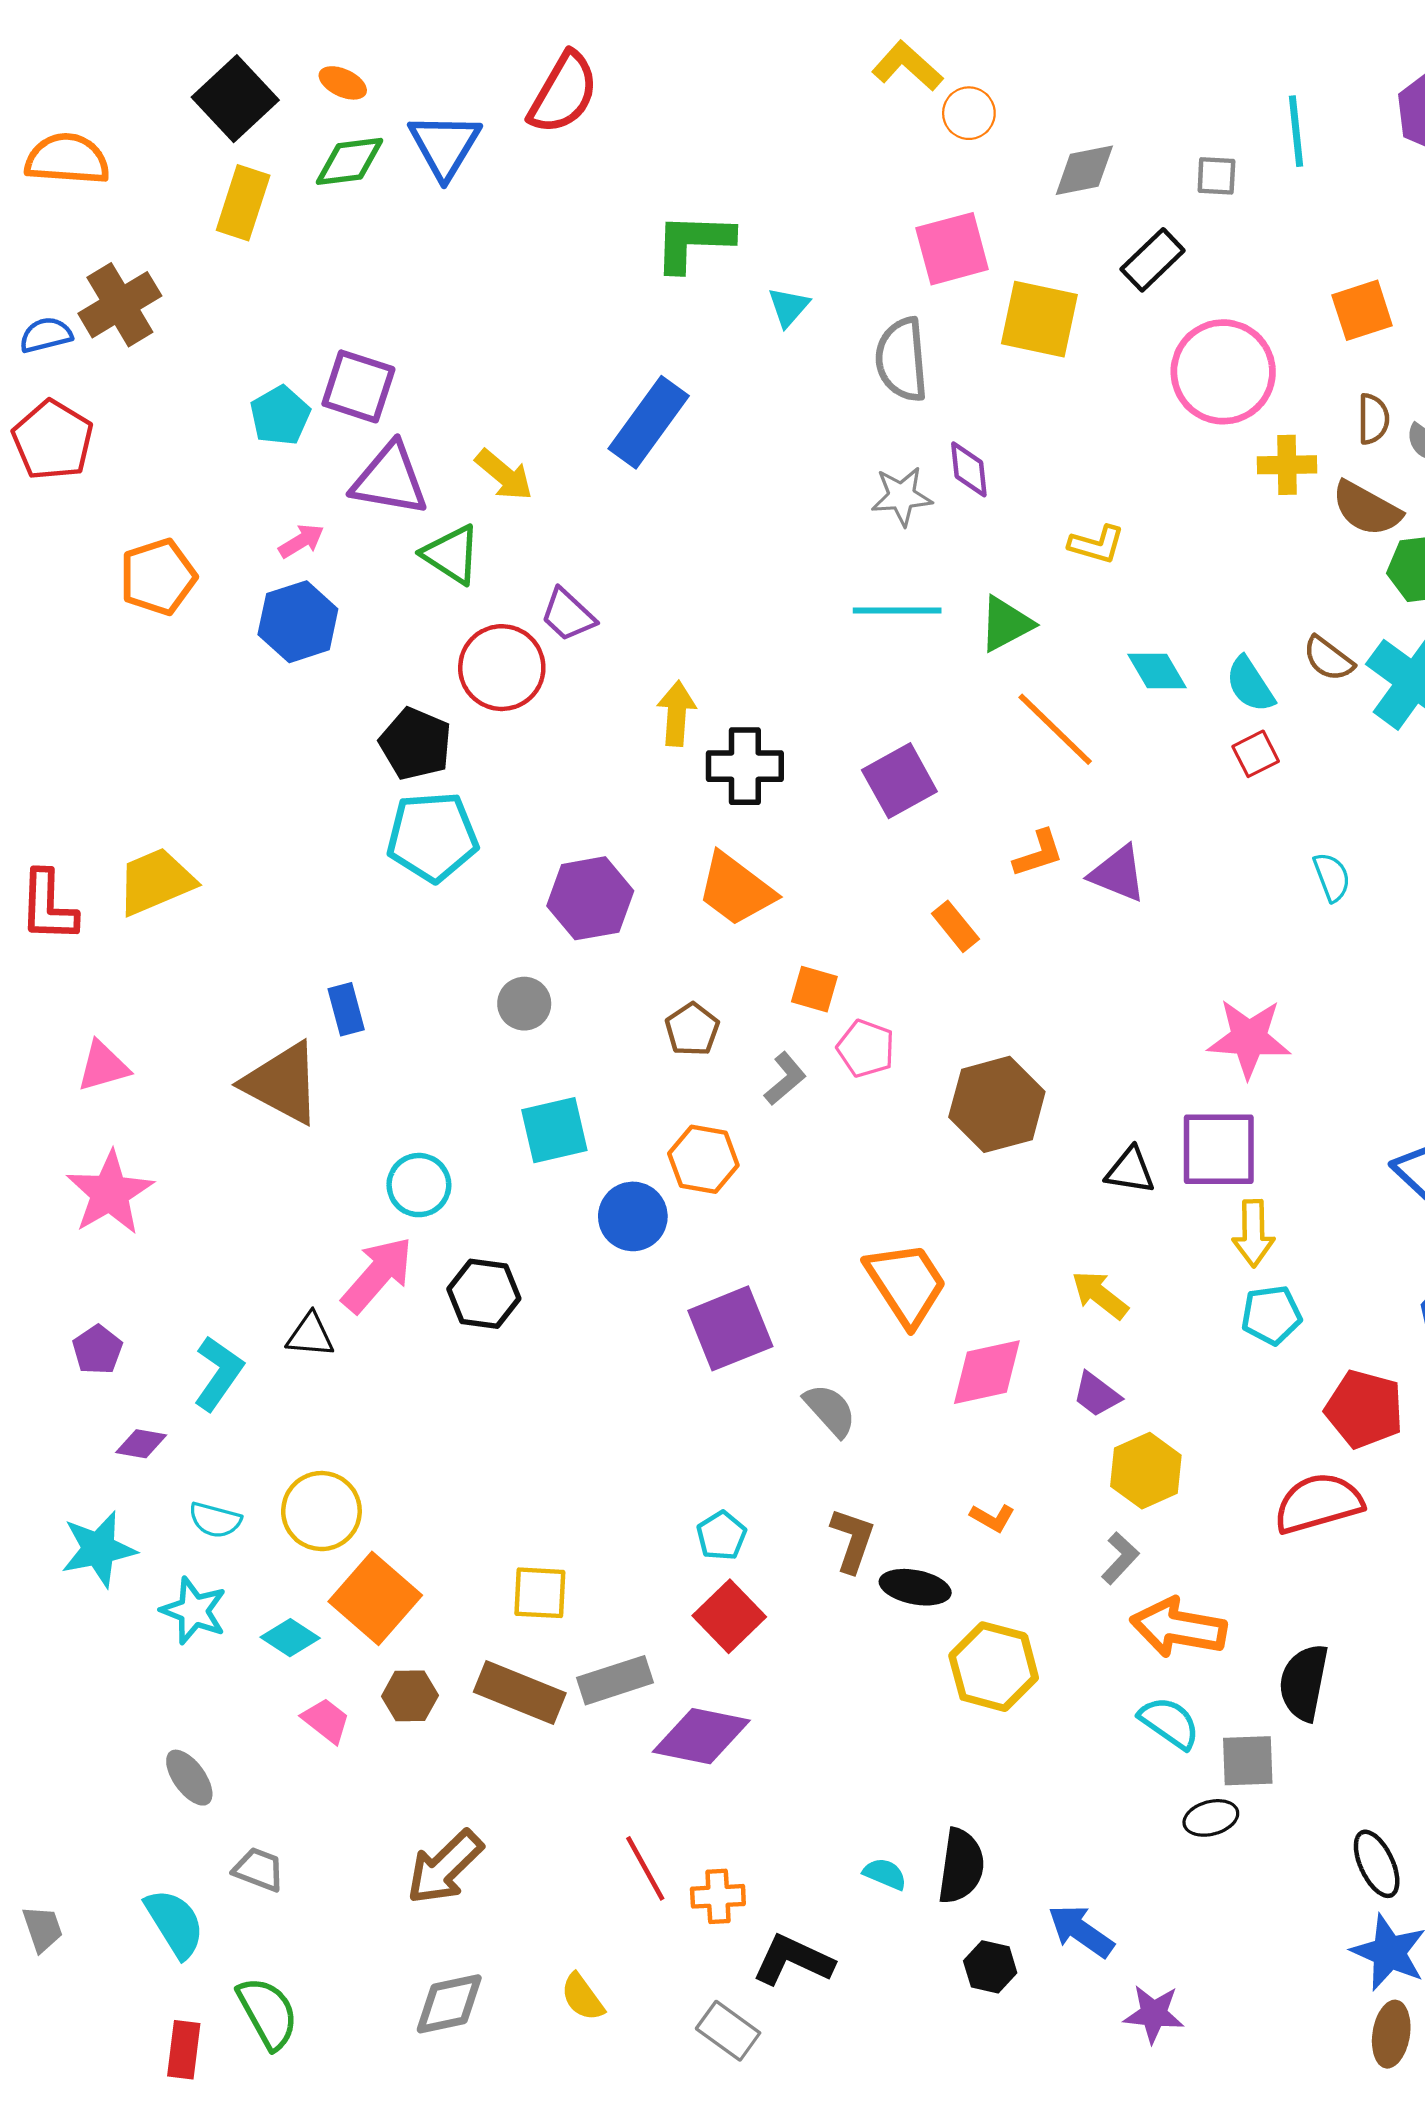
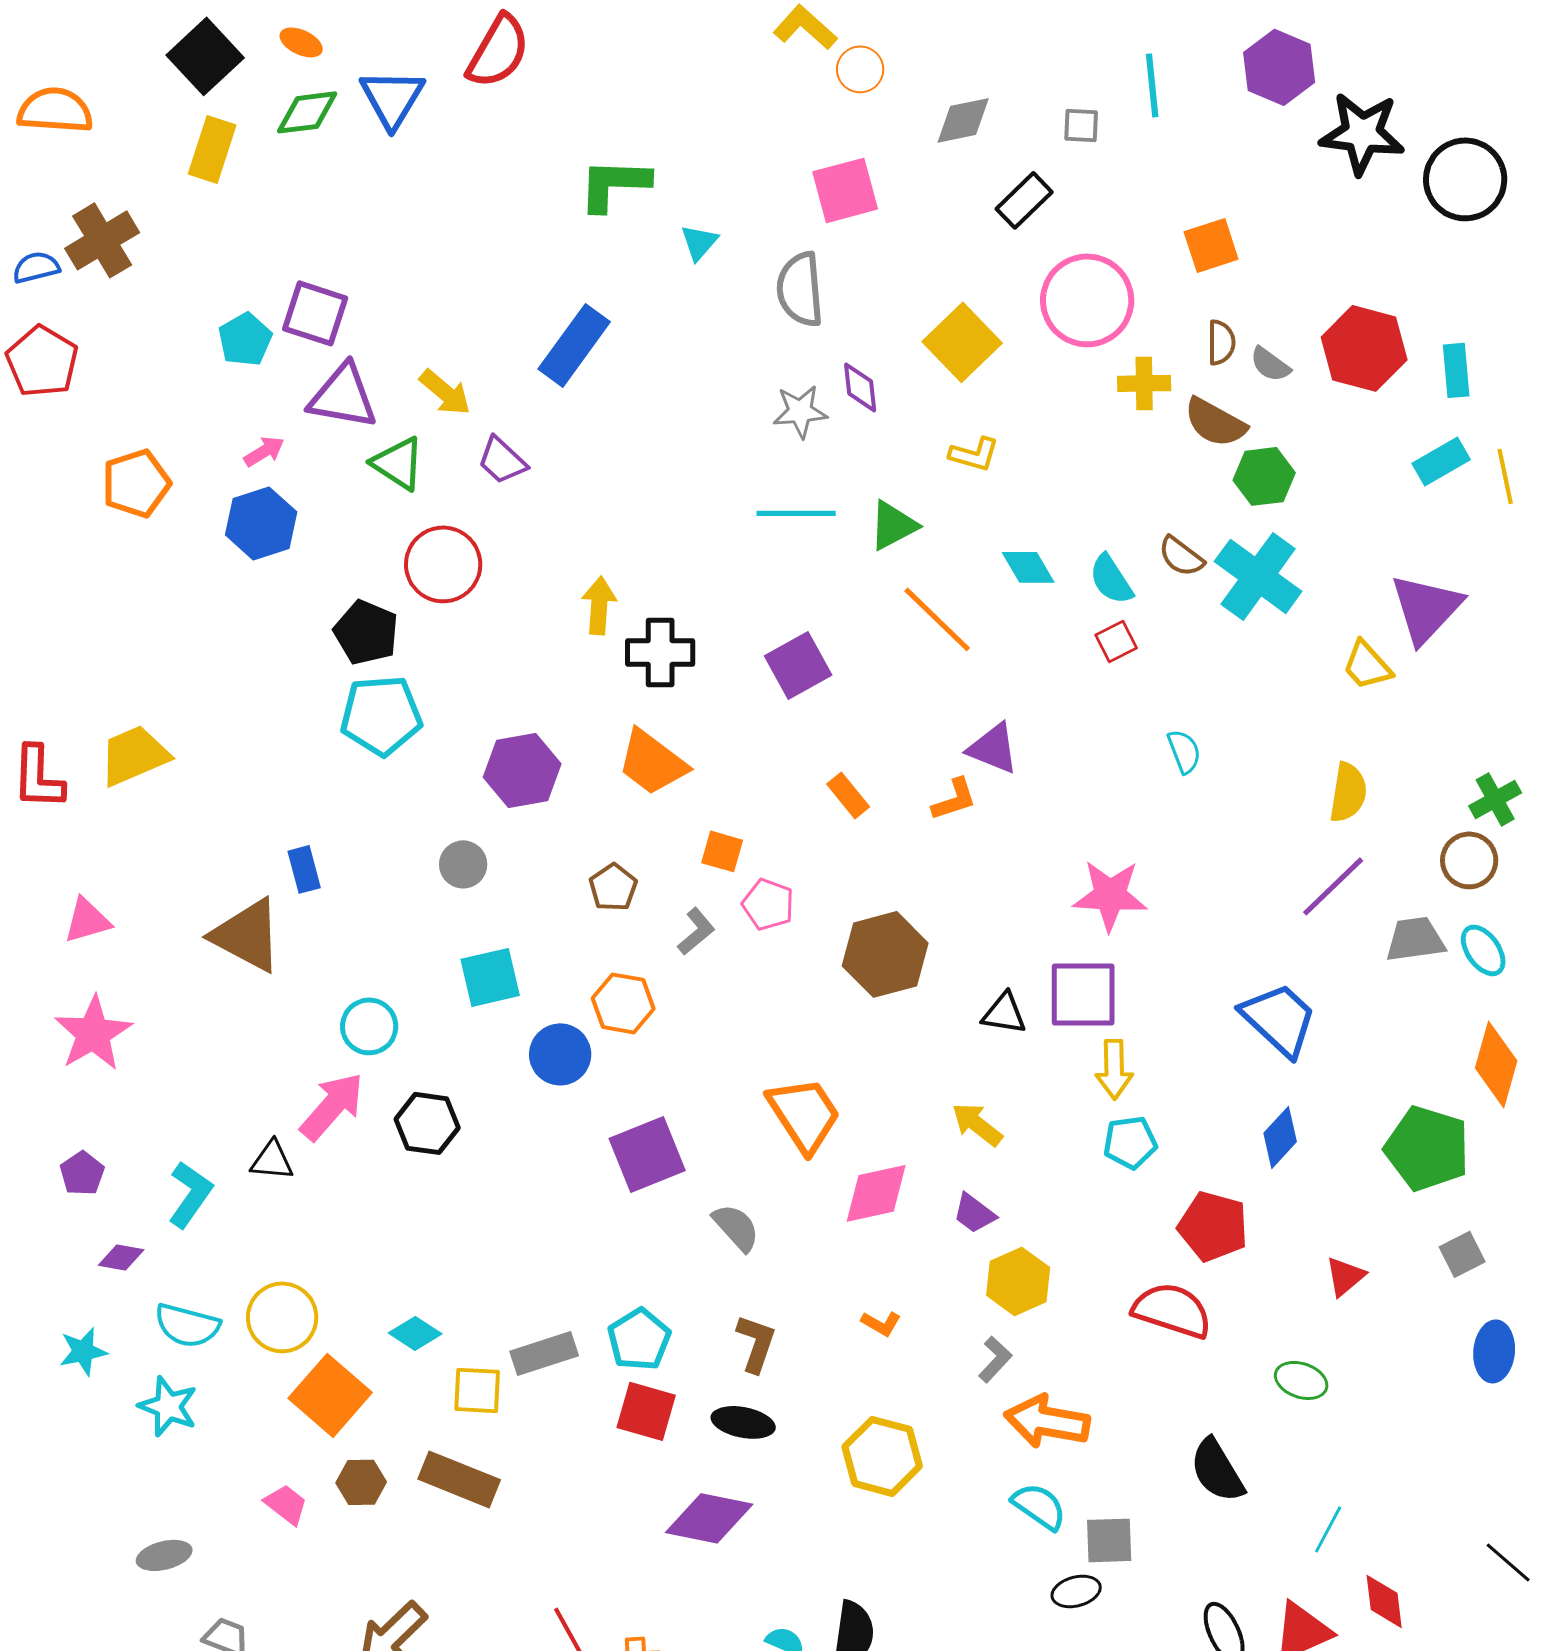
yellow square: (1039, 319) -> (962, 342), moved, turned 34
purple trapezoid: (568, 615) -> (502, 460), moved
orange L-shape: (1038, 854) -> (954, 799), moved
red semicircle: (1318, 1503) -> (1172, 1310), turned 34
cyan semicircle: (215, 1520) -> (187, 1325), size x1.4
cyan pentagon: (721, 1536) -> (639, 1339), size x1.4
cyan star: (99, 1549) -> (83, 1351), size x0.7
black ellipse: (915, 1587) -> (743, 1422), moved
red square: (729, 1616) -> (646, 1411), turned -30
cyan diamond: (290, 1638) -> (415, 1333), moved
gray rectangle: (615, 1680) -> (544, 1353), moved
black semicircle: (1304, 1682) -> (1217, 1470), moved, turned -42
purple diamond: (701, 1736) -> (709, 1518), moved
gray ellipse: (189, 1778) -> (164, 1555), turned -68

